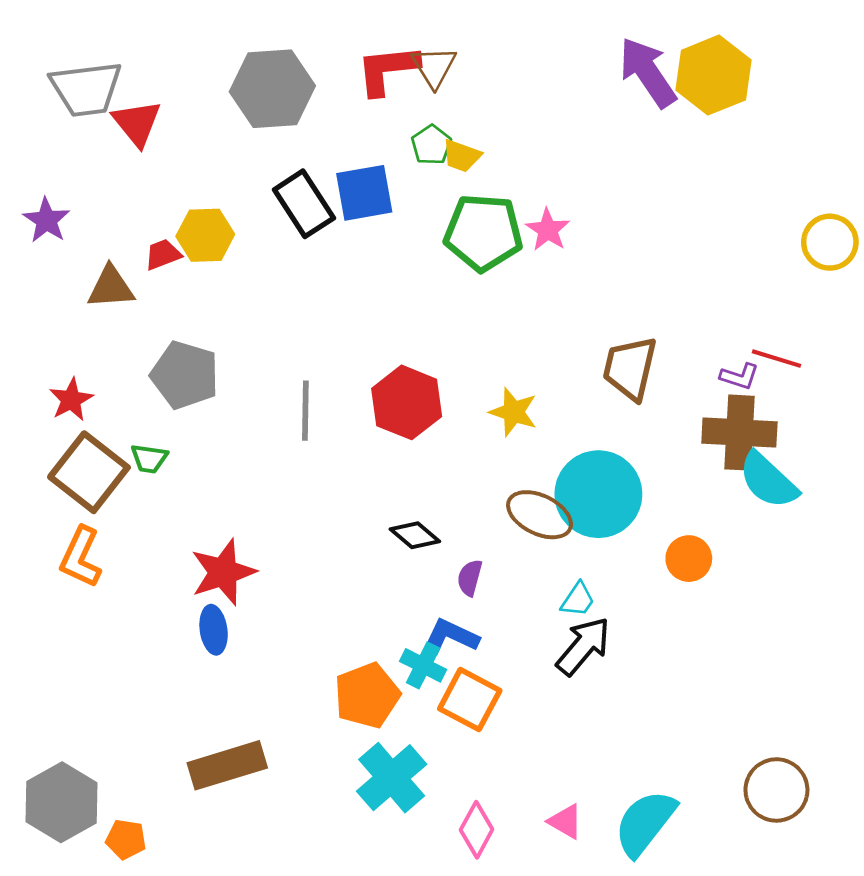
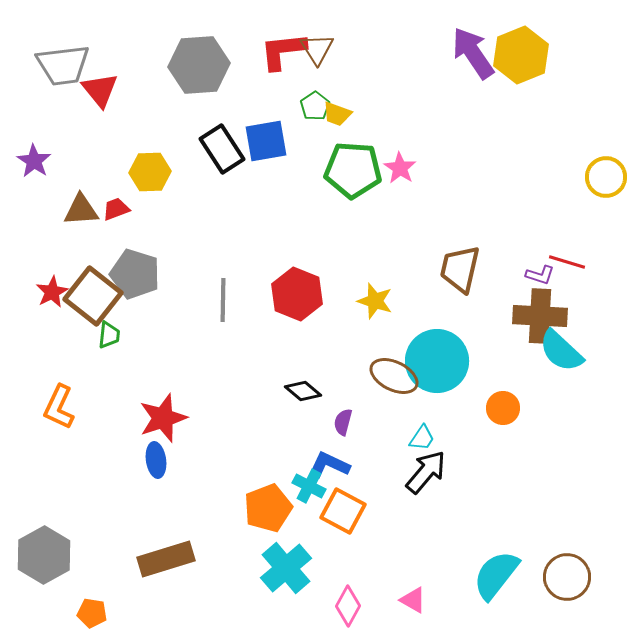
red trapezoid: (163, 254) -> (116, 209), moved
green trapezoid: (149, 459) -> (109, 335), turned -92
brown square: (89, 472) -> (93, 296), moved
gray hexagon: (62, 802) -> (44, 555), moved
cyan semicircle: (645, 823) -> (496, 575), moved

